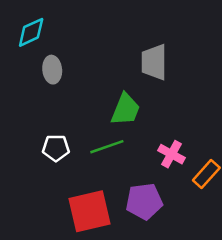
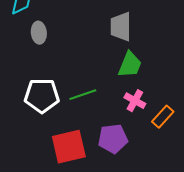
green trapezoid: (126, 109) -> (130, 65), moved
white pentagon: (56, 148) -> (42, 96), size x1.6

